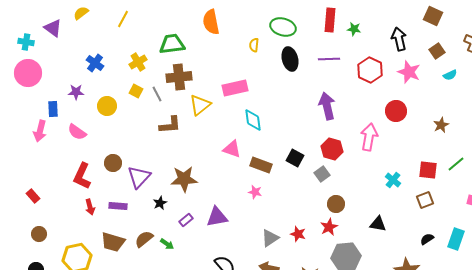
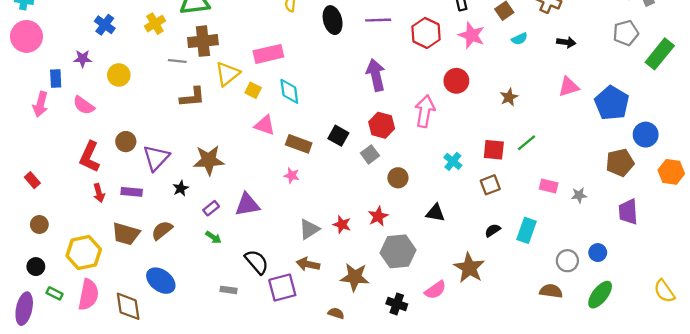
yellow square: (136, 91) -> (253, 90), moved
gray line: (157, 94) -> (177, 61), turned -56
brown circle: (336, 204) -> (398, 178), moved
green arrow: (167, 244) -> (213, 237), moved

